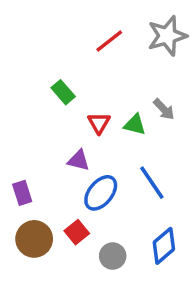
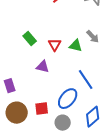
green rectangle: (63, 92) -> (30, 39), moved
blue ellipse: (101, 193) -> (68, 99), moved
red square: (77, 232) -> (42, 109), turned 32

